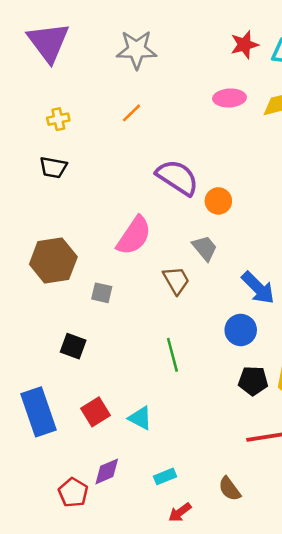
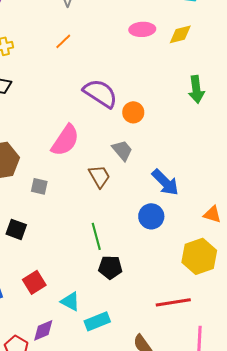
black pentagon: (253, 381) -> (110, 267), moved
cyan triangle: (140, 418) -> (70, 301), moved
cyan rectangle: (165, 476) -> (97, 321), moved, size x1.4

